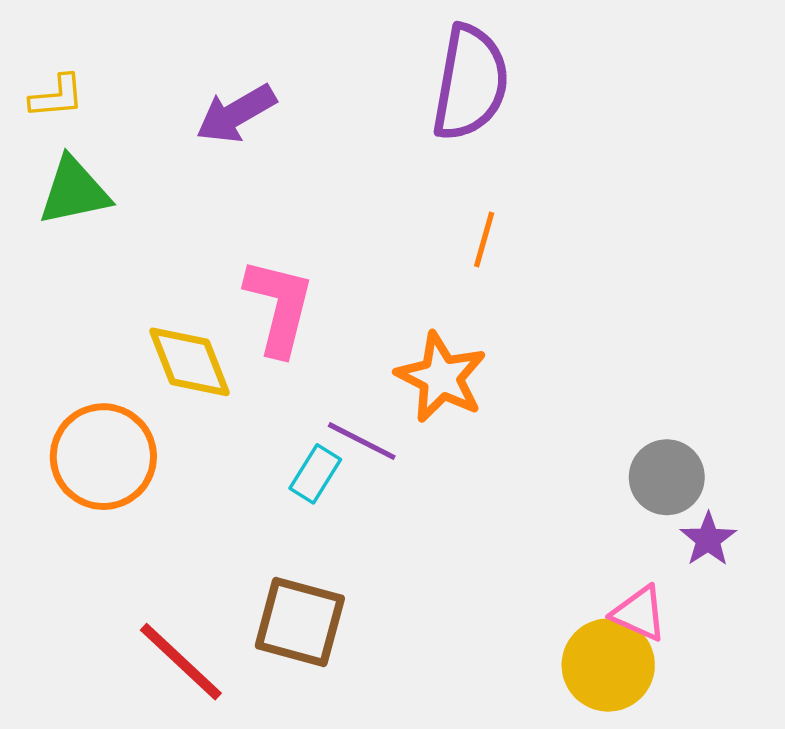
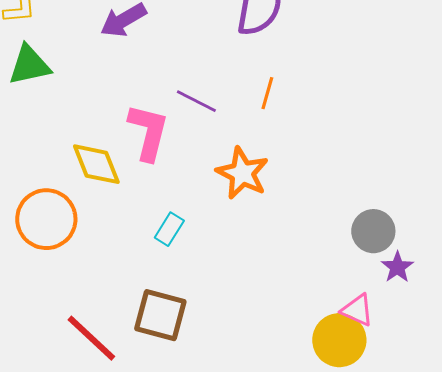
purple line: (362, 441) -> (196, 101), moved

